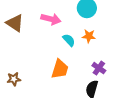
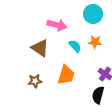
brown triangle: (15, 23) -> (40, 48), moved
brown star: (14, 79) -> (35, 81), moved

